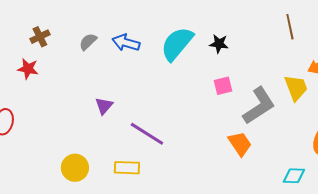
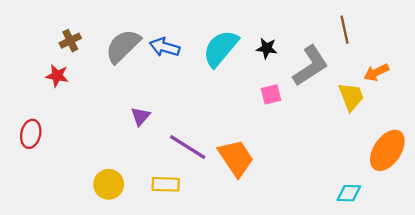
gray semicircle: (88, 42) -> (123, 46), size x1.8
gray L-shape: (259, 106) -> (311, 66), moved
orange trapezoid: (240, 144) -> (236, 158), moved, size x1.4

